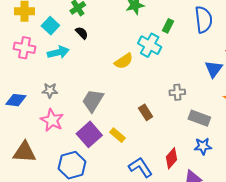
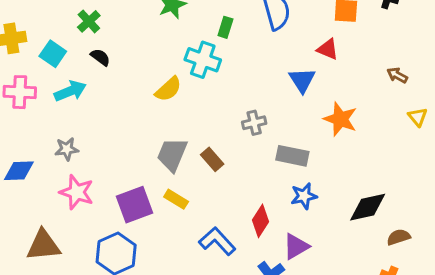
gray trapezoid: (93, 101) -> (172, 155), moved
purple square: (89, 134) -> (134, 205), turned 30

